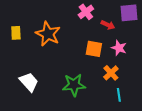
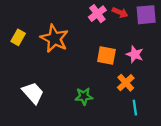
red arrow: (108, 25) -> (120, 12), moved
yellow rectangle: (16, 33) -> (18, 37), turned 32
green star: (74, 85) -> (84, 96), size x0.7

